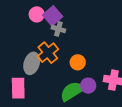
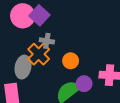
pink circle: (37, 14) -> (23, 16), size x1.5
gray cross: (58, 29) -> (47, 41), moved

